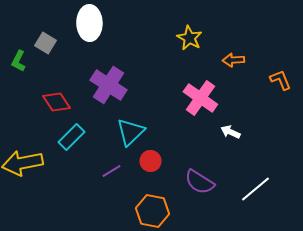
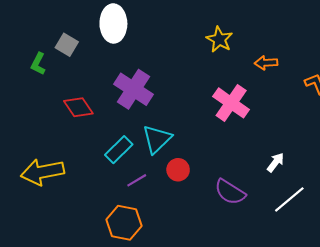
white arrow: (230, 132) -> (276, 162), moved, turned 102
cyan rectangle: (71, 137) -> (119, 150), moved
orange hexagon: (152, 211) -> (124, 223), moved

